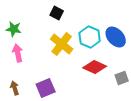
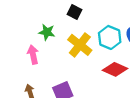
green star: (14, 29) -> (47, 32), moved

